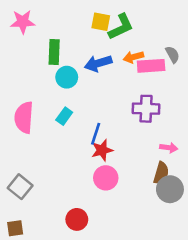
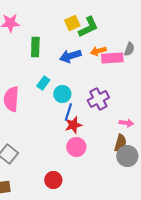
yellow square: (101, 22) -> (72, 23), turned -35
gray semicircle: (172, 55) -> (129, 49), turned 48
cyan circle: (67, 77) -> (62, 94), moved
purple cross: (146, 109) -> (98, 99), moved, turned -30
cyan rectangle: (64, 116) -> (43, 83), moved

